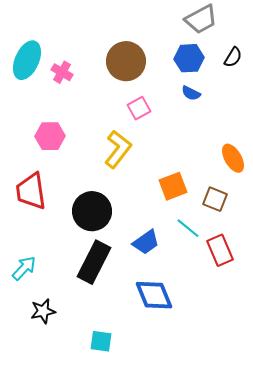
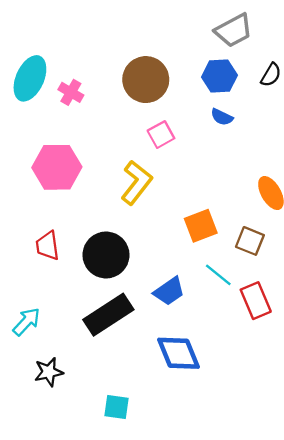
pink hexagon: (50, 136) -> (57, 167), size x1.4
red trapezoid: (31, 191) -> (48, 246), moved, size x0.7
black rectangle: (94, 262) -> (108, 315), turned 30

